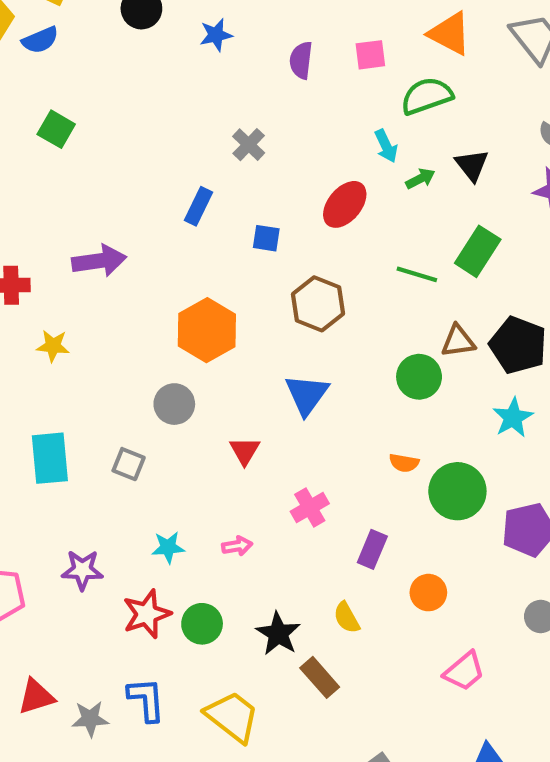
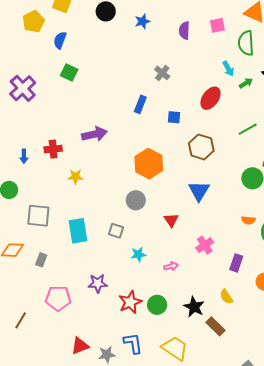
blue semicircle: (40, 40) -> (60, 40), moved, turned 138
green semicircle: (427, 96) -> (246, 43), turned -70
green line: (417, 274) -> (248, 129), turned -42
cyan star: (168, 547) -> (138, 254), moved

